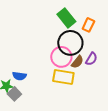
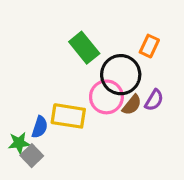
green rectangle: (66, 18) -> (84, 48), moved
blue semicircle: (19, 76) -> (40, 127), turned -80
yellow rectangle: (63, 77) -> (68, 116), moved

